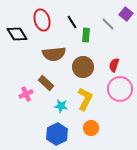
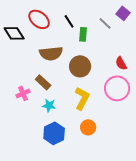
red ellipse: (42, 20) -> (39, 19), turned -35
red semicircle: (114, 65) -> (121, 63), moved, turned -48
cyan star: (61, 106) -> (49, 105), moved

